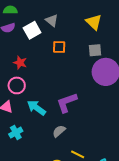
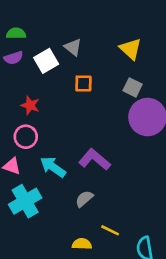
gray square: (95, 50) -> (133, 87), turned 32
purple L-shape: (67, 103) -> (95, 160), turned 60
cyan cross: (16, 133) -> (25, 201), size x1.6

